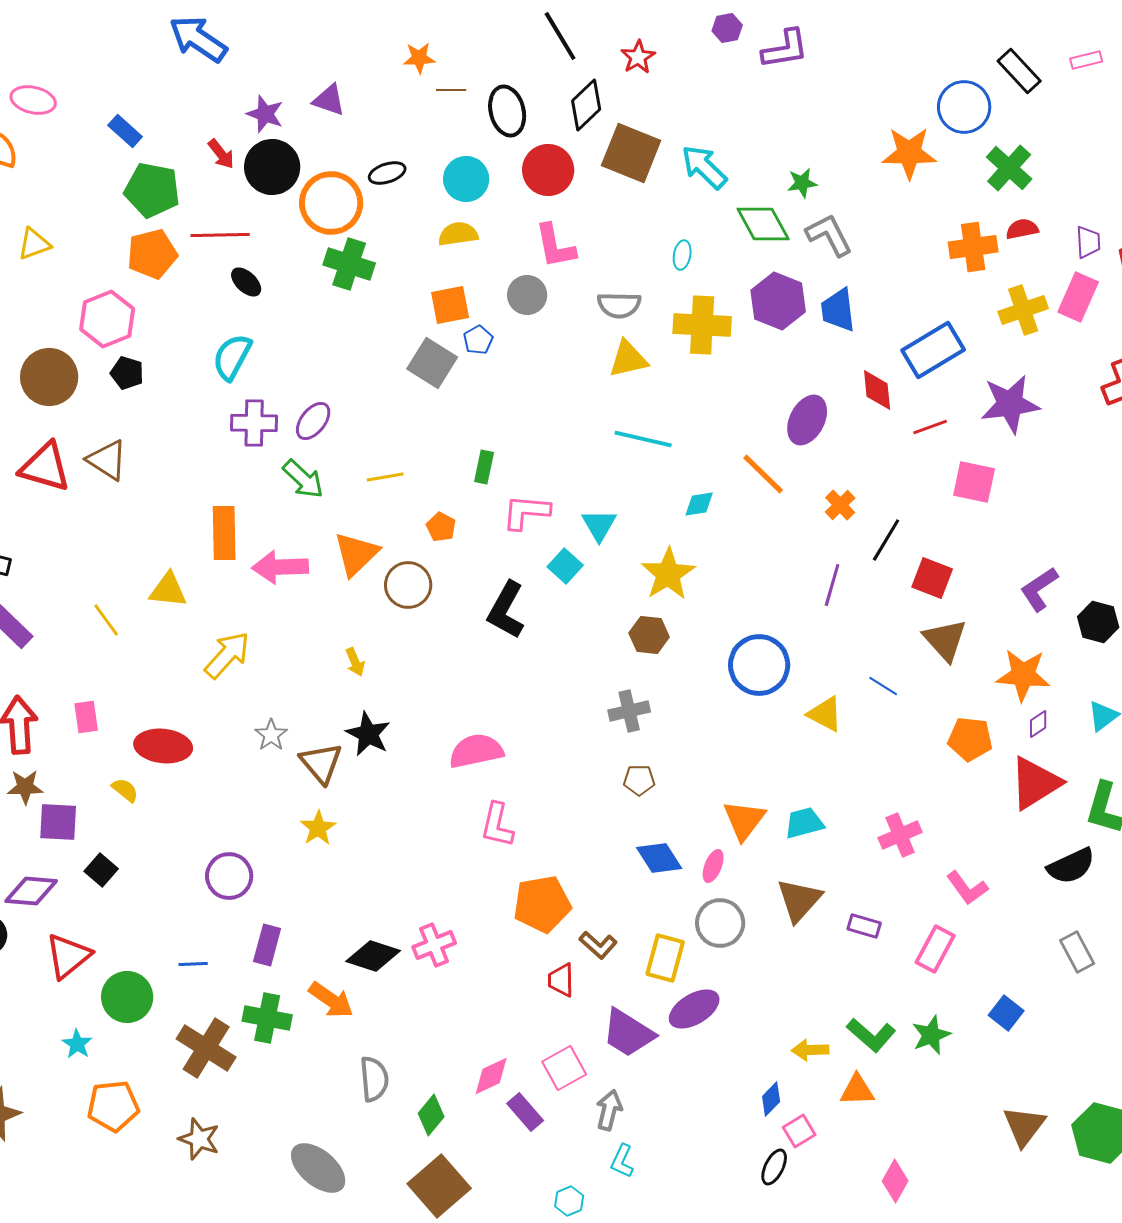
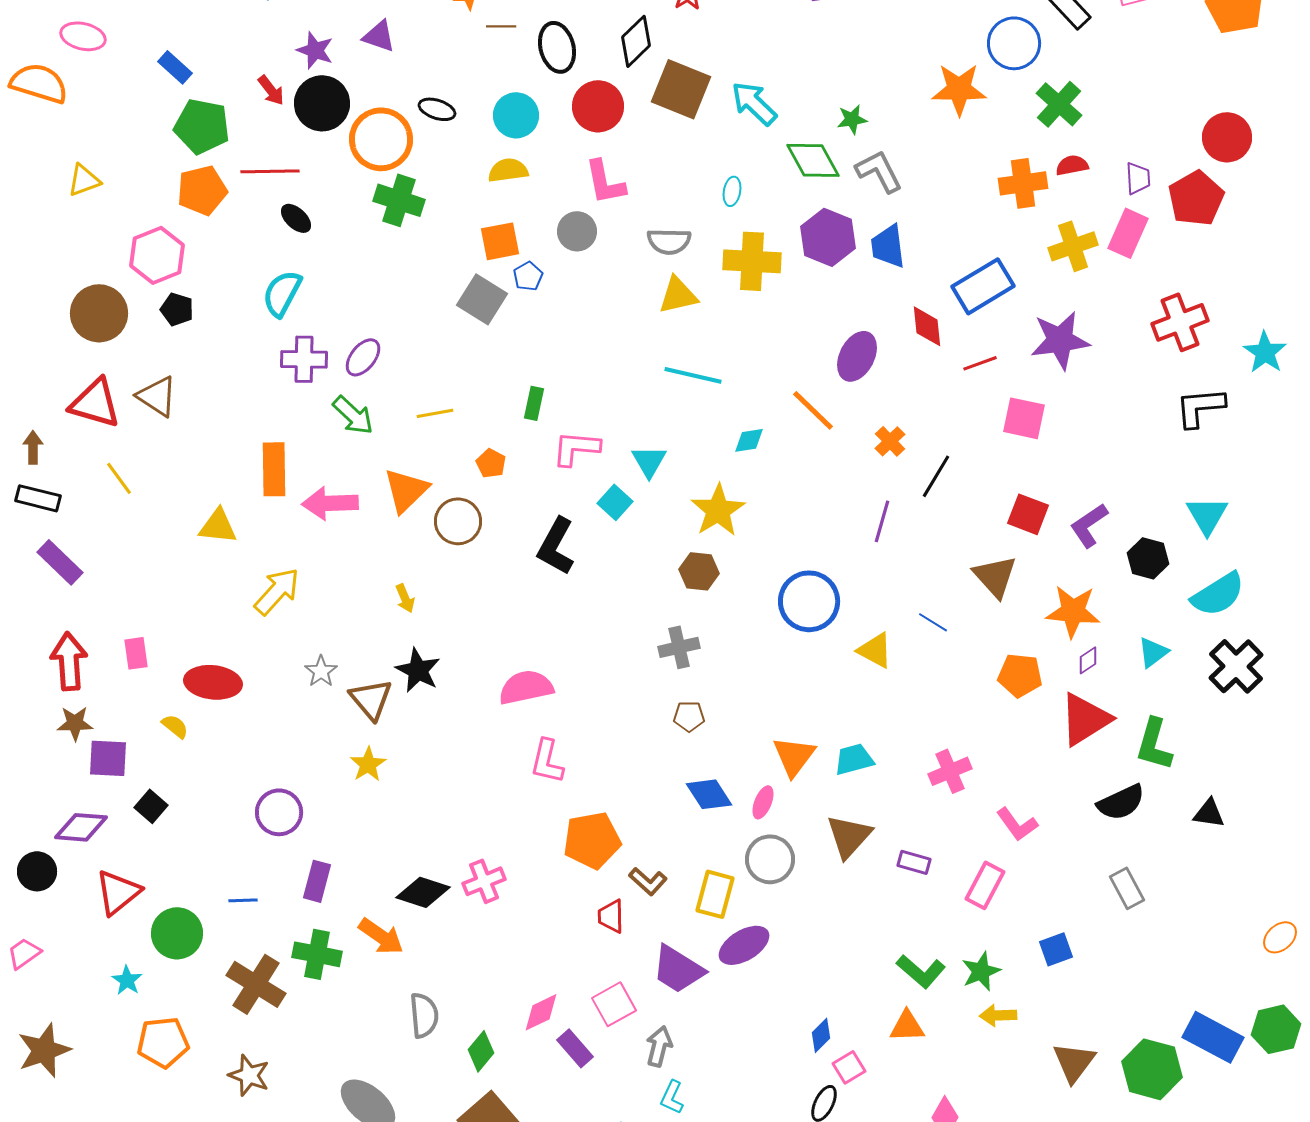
black ellipse: (387, 173) -> (437, 109), turned 36
red square: (932, 578) -> (1028, 514), moved
yellow line: (106, 620) -> (119, 478), moved
blue square: (1006, 1013) -> (1056, 949), turned 32
yellow arrow: (810, 1050) -> (998, 1015), moved

